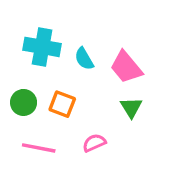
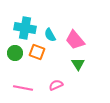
green circle: (24, 102) -> (15, 53), moved
orange square: (62, 104) -> (37, 52), moved

